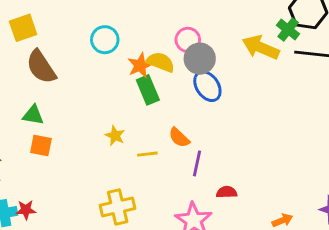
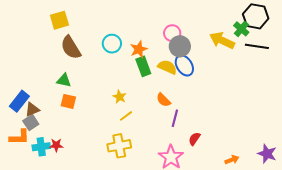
cyan circle: (105, 40) -> (112, 44), moved
yellow semicircle: (160, 62) -> (167, 67), moved
yellow line: (147, 154) -> (126, 116), moved, turned -32
red semicircle: (227, 192) -> (194, 139), turned -56

